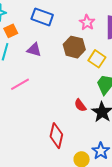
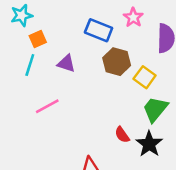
blue rectangle: (42, 17) -> (99, 30), moved
pink star: (87, 22) -> (133, 17), moved

